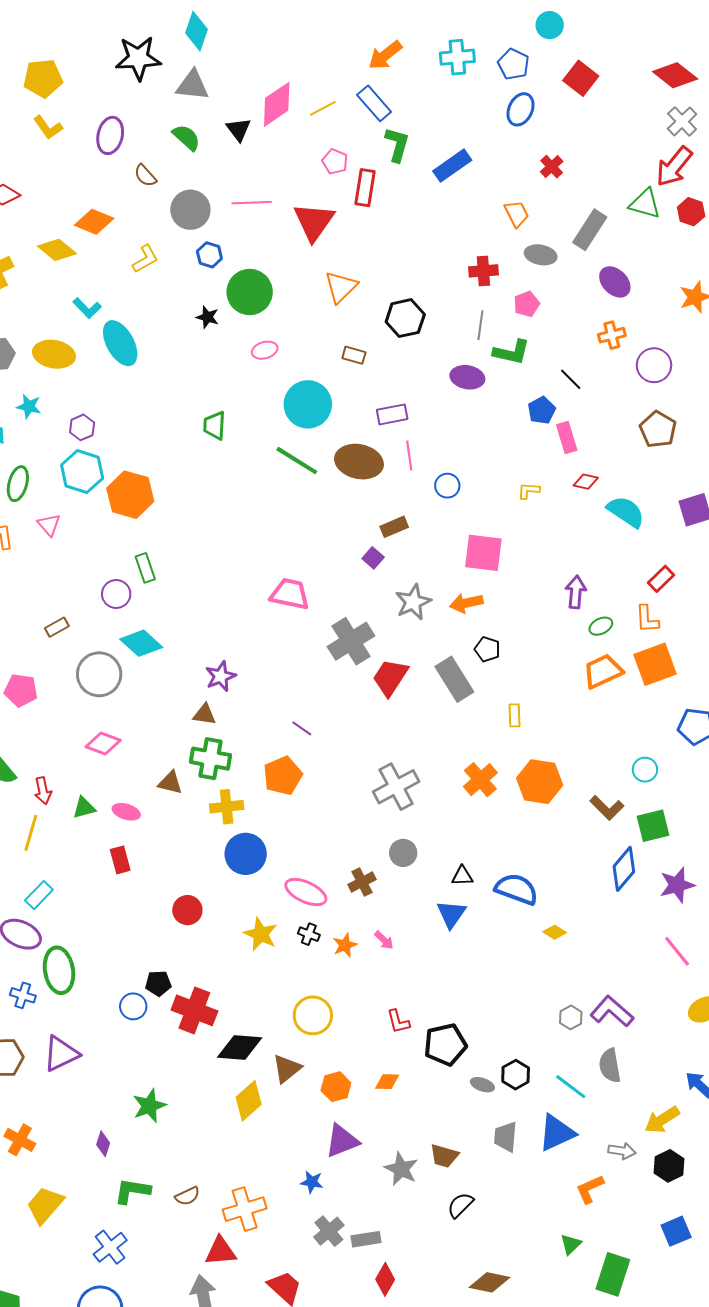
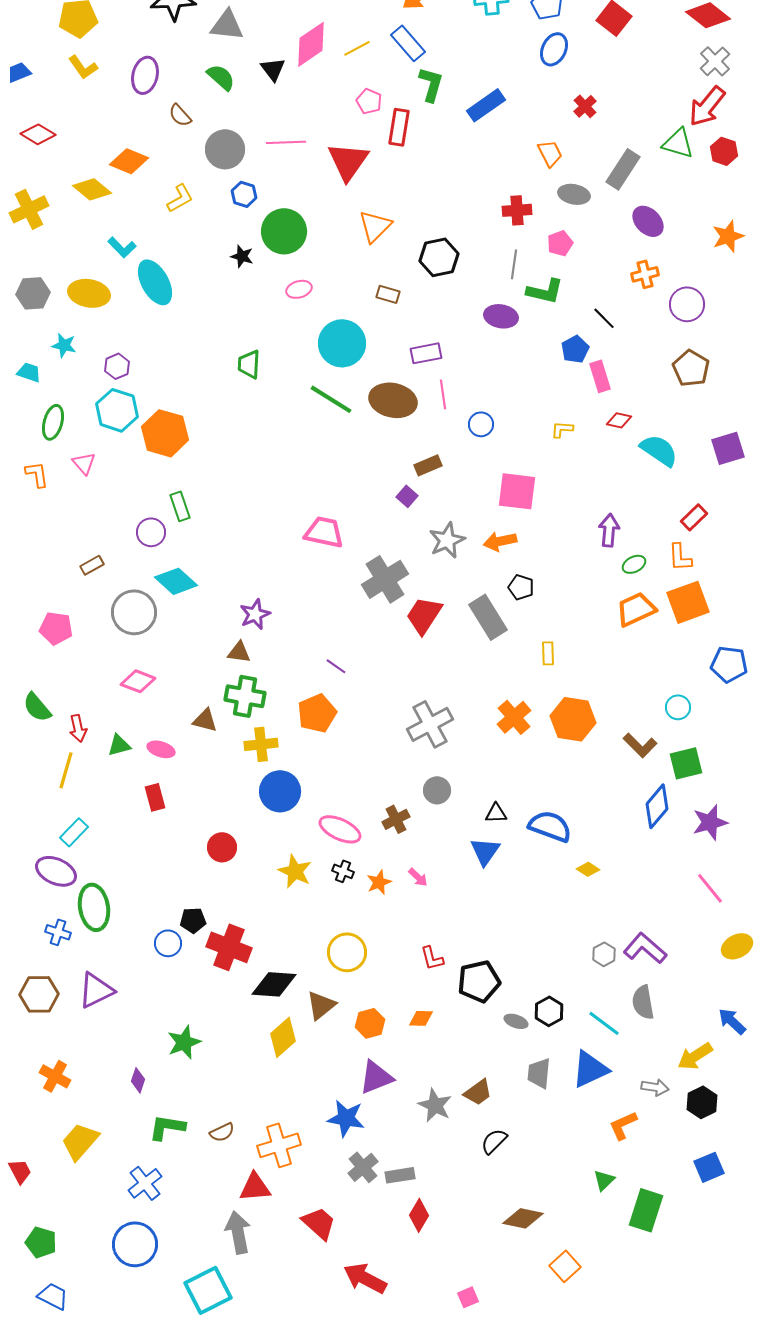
brown trapezoid: (444, 1156) -> (478, 1092), turned -52
blue star: (312, 1182) -> (346, 1118), size x1.6

